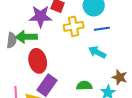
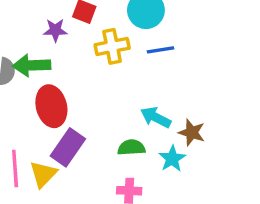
purple star: (41, 16) -> (55, 30), size x0.6
cyan arrow: (97, 52) -> (156, 117), moved

